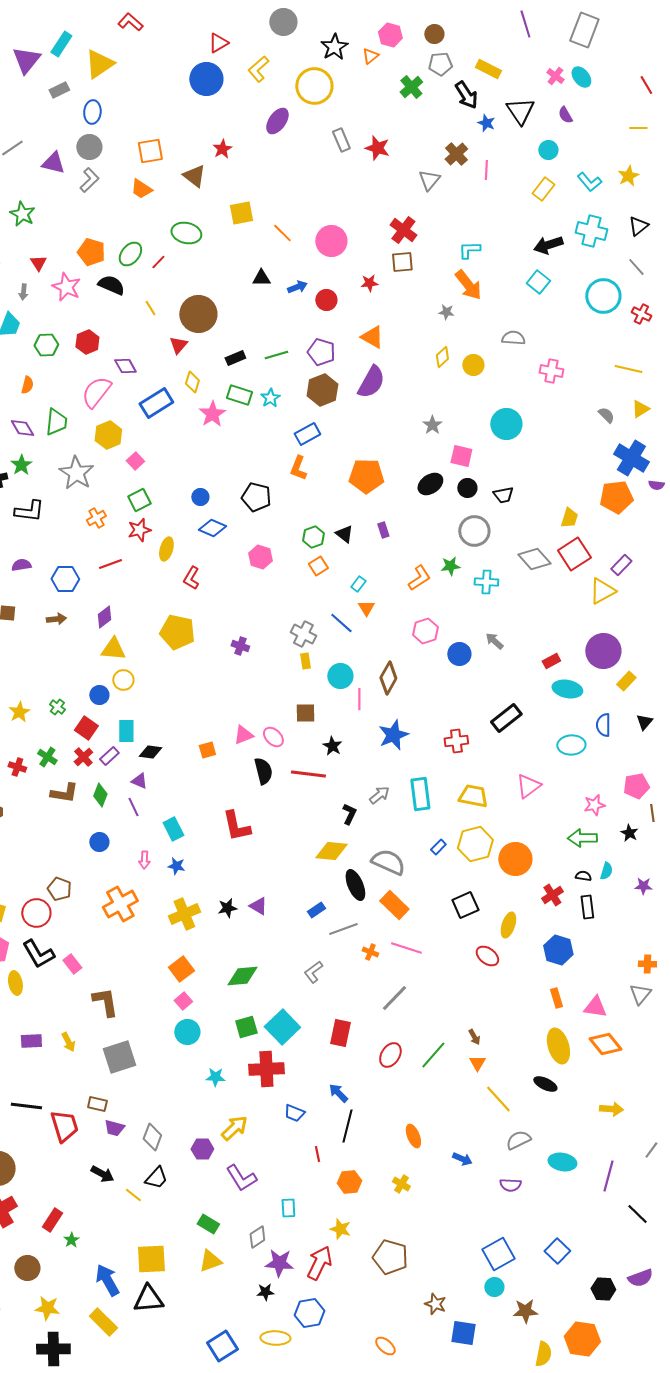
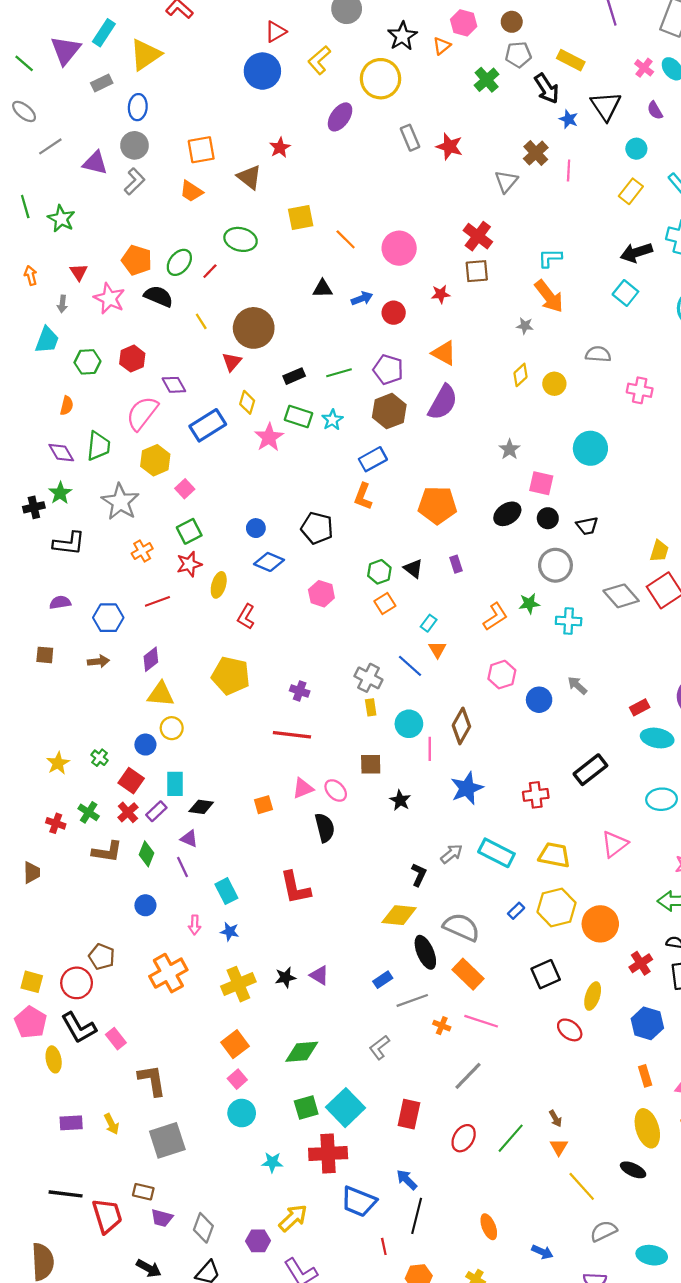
red line: (308, 774) -> (292, 735), moved
cyan rectangle: (420, 794) -> (496, 853), turned -56
blue trapezoid: (294, 1113) -> (359, 1202), size x1.6

